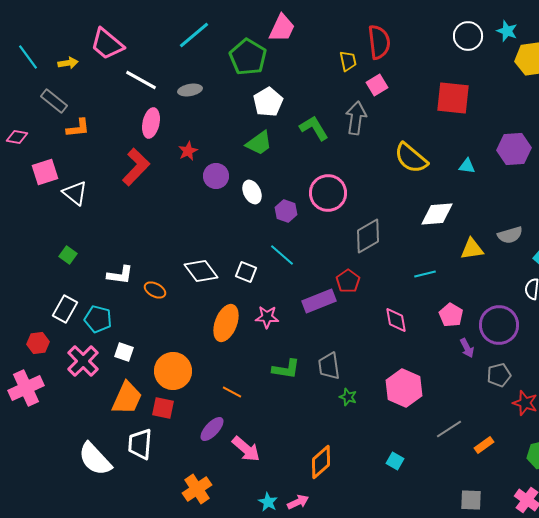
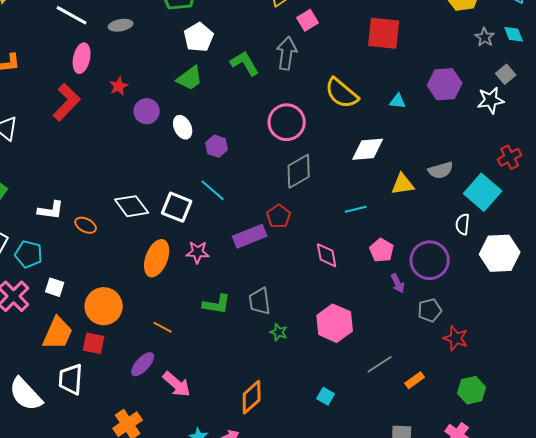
pink circle: (328, 193) -> (287, 122), moved
white square: (246, 272) -> (177, 207), size x1.4

